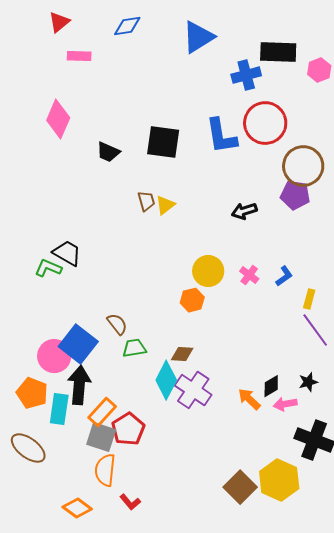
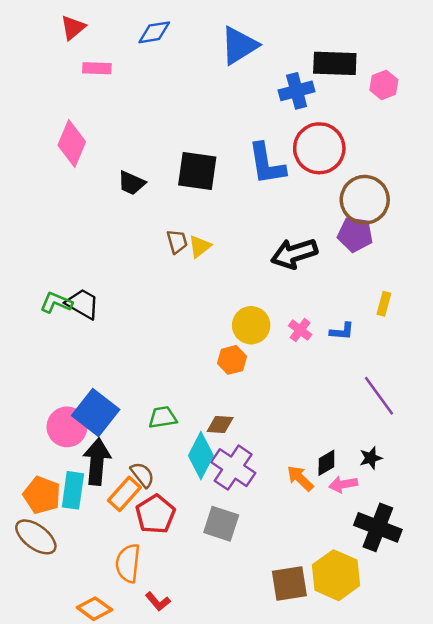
black arrow: (244, 211) -> (294, 254), size x1.5
green L-shape: (48, 268) -> (56, 303), moved
blue L-shape: (284, 276) -> (342, 331), turned 40
yellow rectangle: (309, 299) -> (384, 304), moved
brown semicircle: (117, 324) -> (142, 475), moved
orange pentagon: (32, 393) -> (42, 495), moved
gray square: (101, 437) -> (221, 524), moved
brown square: (240, 487) -> (289, 584), turned 36

